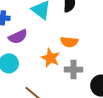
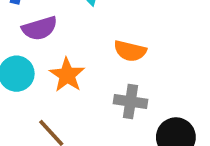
orange star: (50, 58) -> (67, 75), moved

